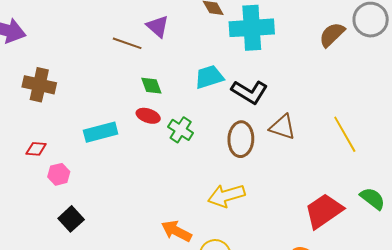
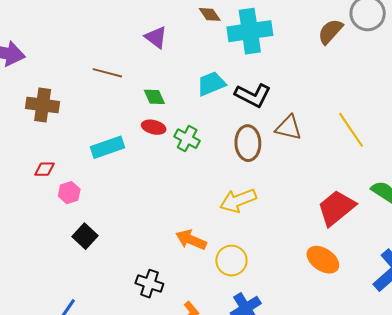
brown line: (127, 43) -> (107, 73), moved

